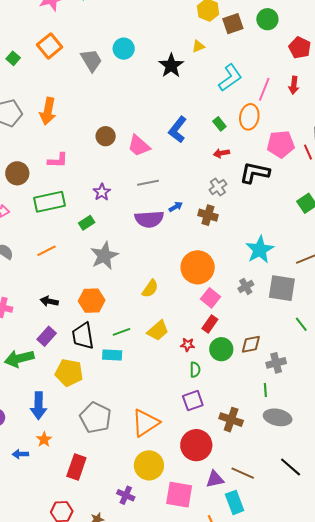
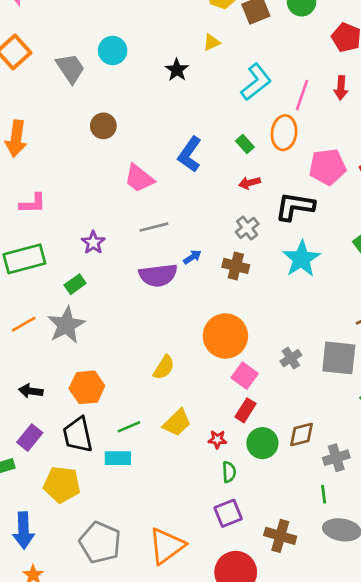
black star: (171, 66) -> (177, 70), size x0.7
brown circle: (106, 136) -> (103, 126), moved
cyan star: (260, 250) -> (301, 259), moved
gray star: (104, 256) -> (66, 325), moved

